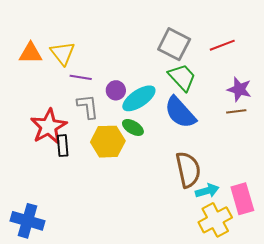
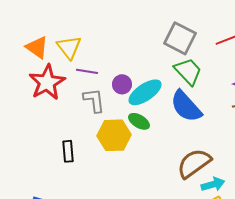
orange triangle: (31, 53) -> (37, 47), turned 35
red star: (49, 126) -> (47, 82), moved
black rectangle: (63, 146) -> (68, 151), moved
brown semicircle: (188, 170) -> (194, 163), turned -114

